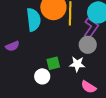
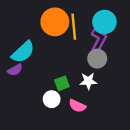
cyan semicircle: (33, 20) -> (23, 52), moved, turned 60
pink semicircle: (89, 87) -> (77, 106), moved

